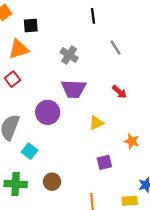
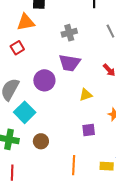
gray cross: (69, 55) -> (69, 33), turned 35
cyan square: (30, 151) -> (25, 112), size x1.5

